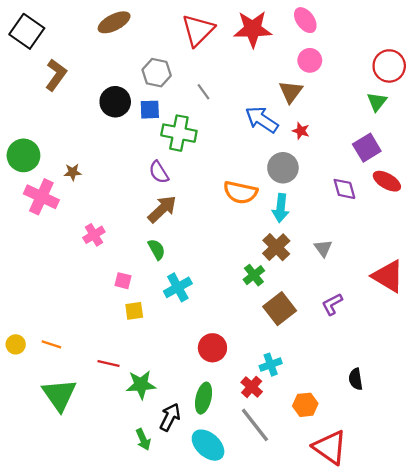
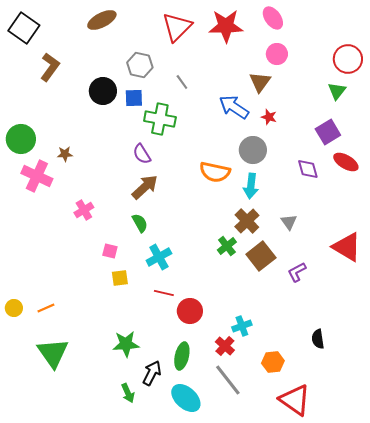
brown square: (280, 309) -> (261, 256), moved
orange line: (51, 344) -> (46, 308), turned -42
red line: (108, 363) -> (164, 293), moved

